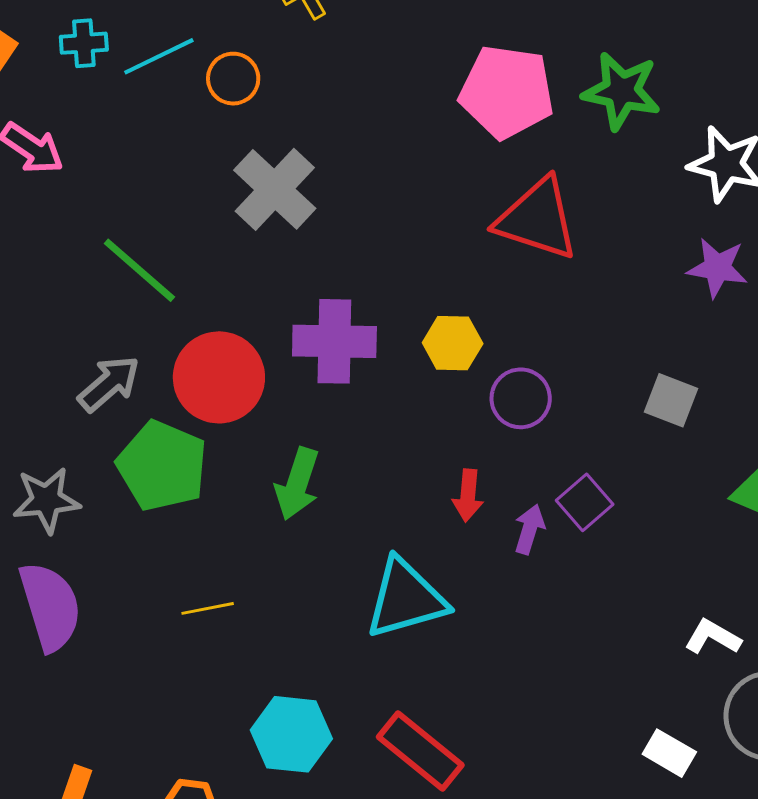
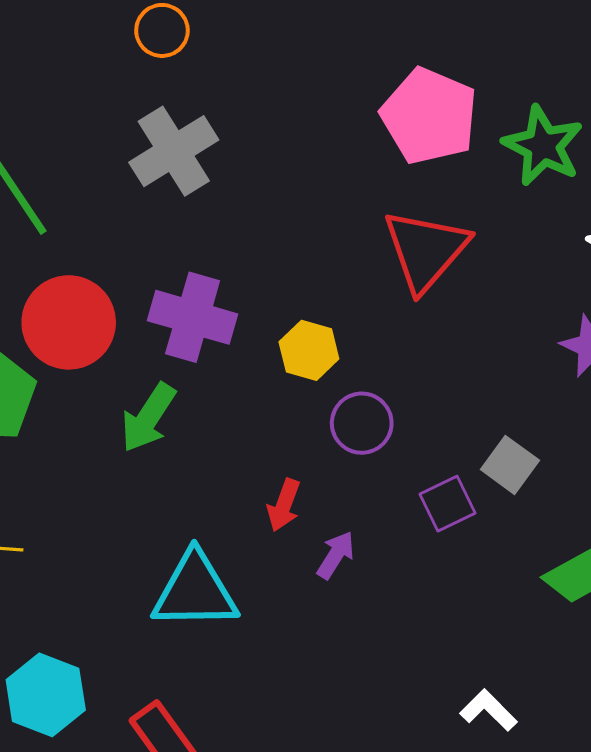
red triangle: (537, 219) -> (426, 250), turned 38
green arrow: (297, 484) -> (148, 418), moved
purple square: (585, 502) -> (448, 504), moved

